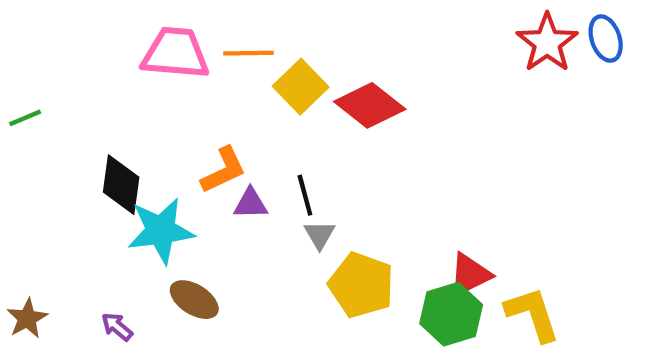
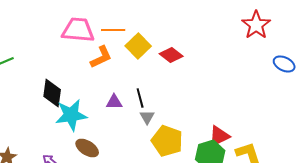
blue ellipse: (606, 39) -> (284, 64), moved, turned -45
red diamond: (370, 105) -> (171, 55), size x0.7
orange L-shape: (223, 170) -> (101, 57), moved

